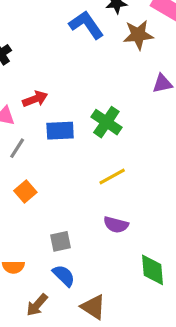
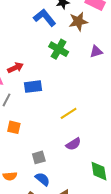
green cross: (106, 122) -> (59, 49), moved
orange square: (25, 192) -> (14, 127), turned -32
purple semicircle: (116, 225) -> (73, 144), turned -42

